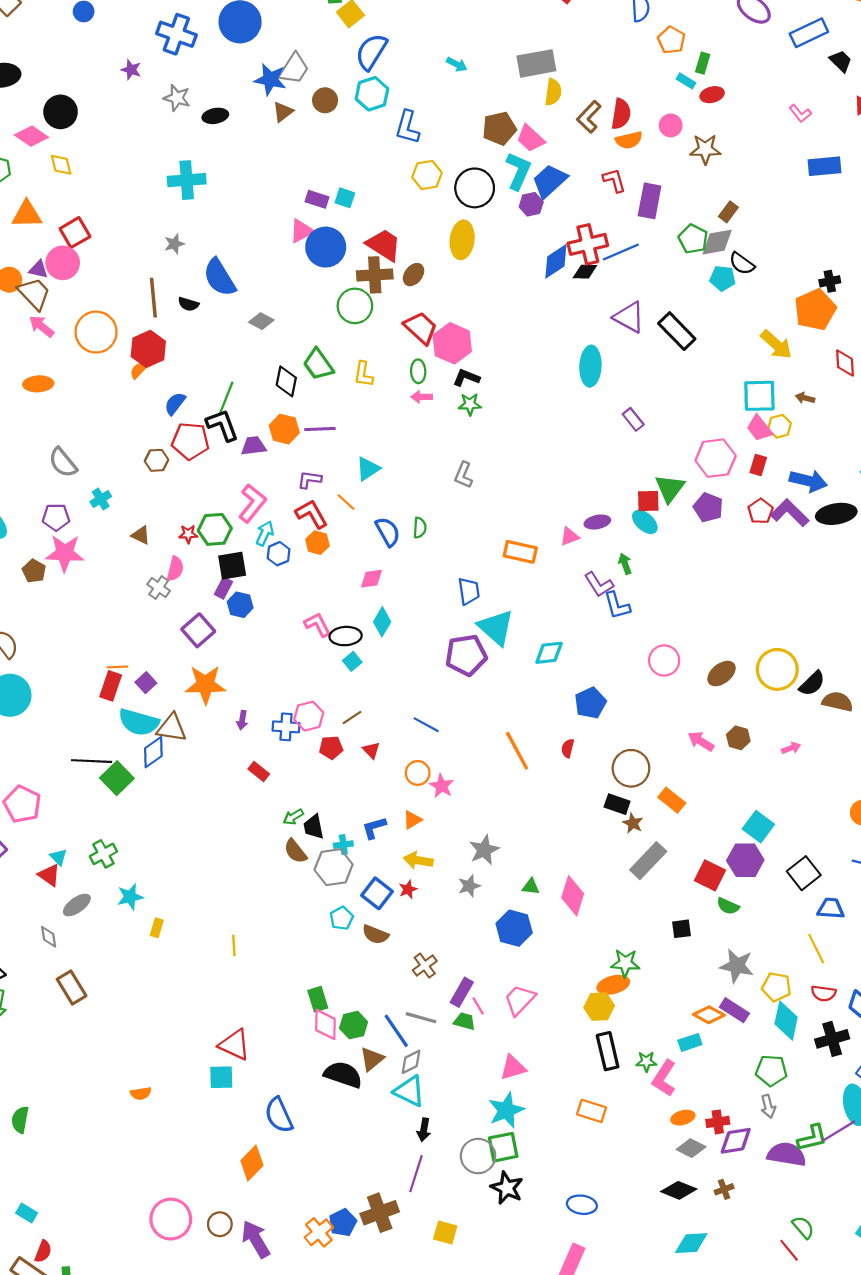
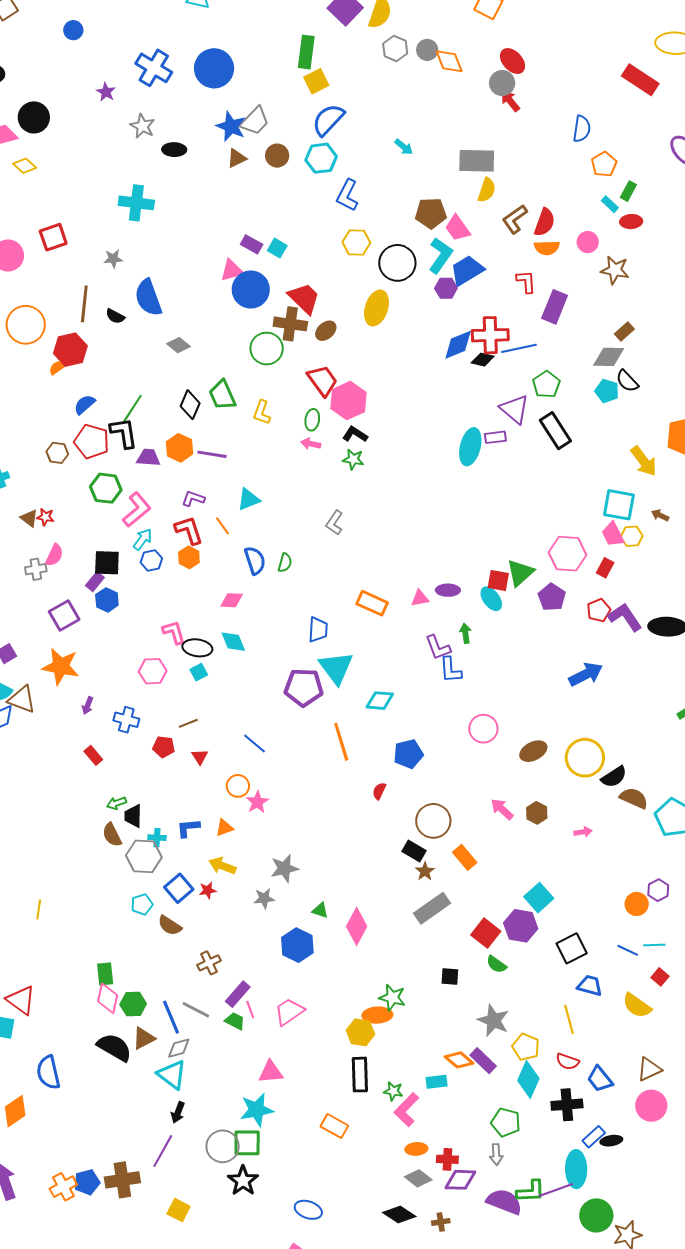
yellow diamond: (61, 165) -> (25, 166), turned -45
red square: (75, 233) -> (53, 237), moved
green pentagon: (693, 239) -> (546, 384), moved
purple rectangle: (633, 419) -> (495, 437), moved, turned -70
blue arrow: (808, 481) -> (586, 674), moved, turned -52
green hexagon: (215, 529) -> (106, 488), moved
red star: (188, 534) -> (45, 517), moved
gray cross: (159, 588) -> (36, 569), turned 35
cyan diamond: (382, 622) -> (233, 642), turned -64
pink hexagon: (309, 716) -> (153, 671), moved
orange line: (517, 751) -> (341, 742), moved

